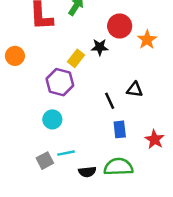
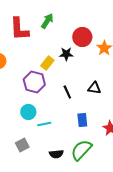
black line: (110, 101) -> (67, 92), moved
cyan line: (66, 153) -> (44, 124), moved
green semicircle: (118, 167) -> (81, 150), turned -45

